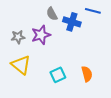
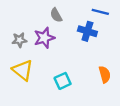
blue cross: (72, 22) -> (87, 31), moved
orange semicircle: (87, 74) -> (105, 74), moved

